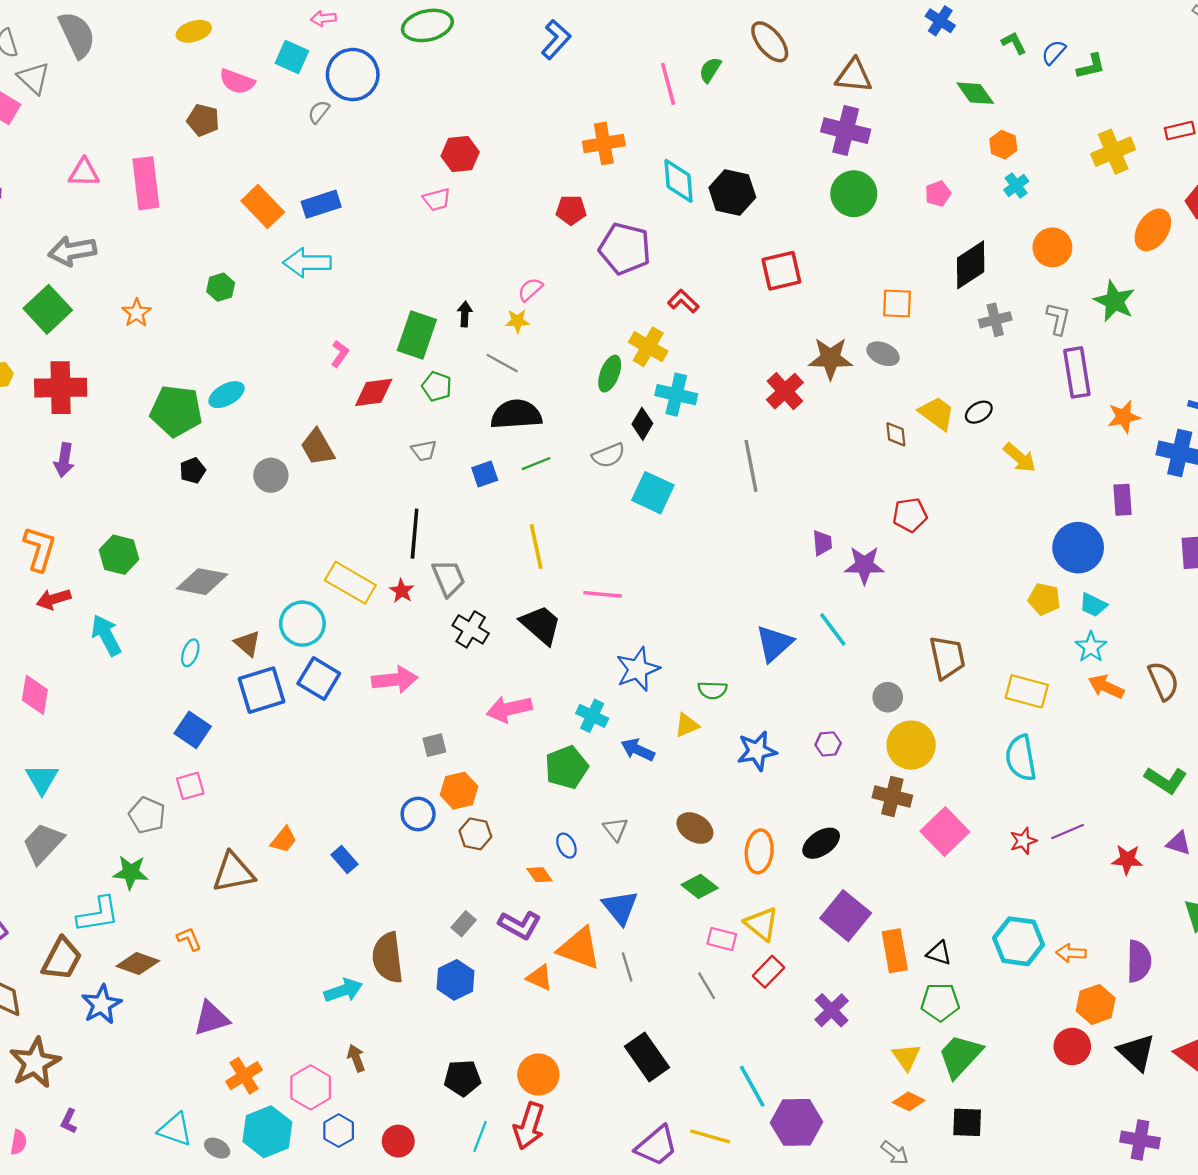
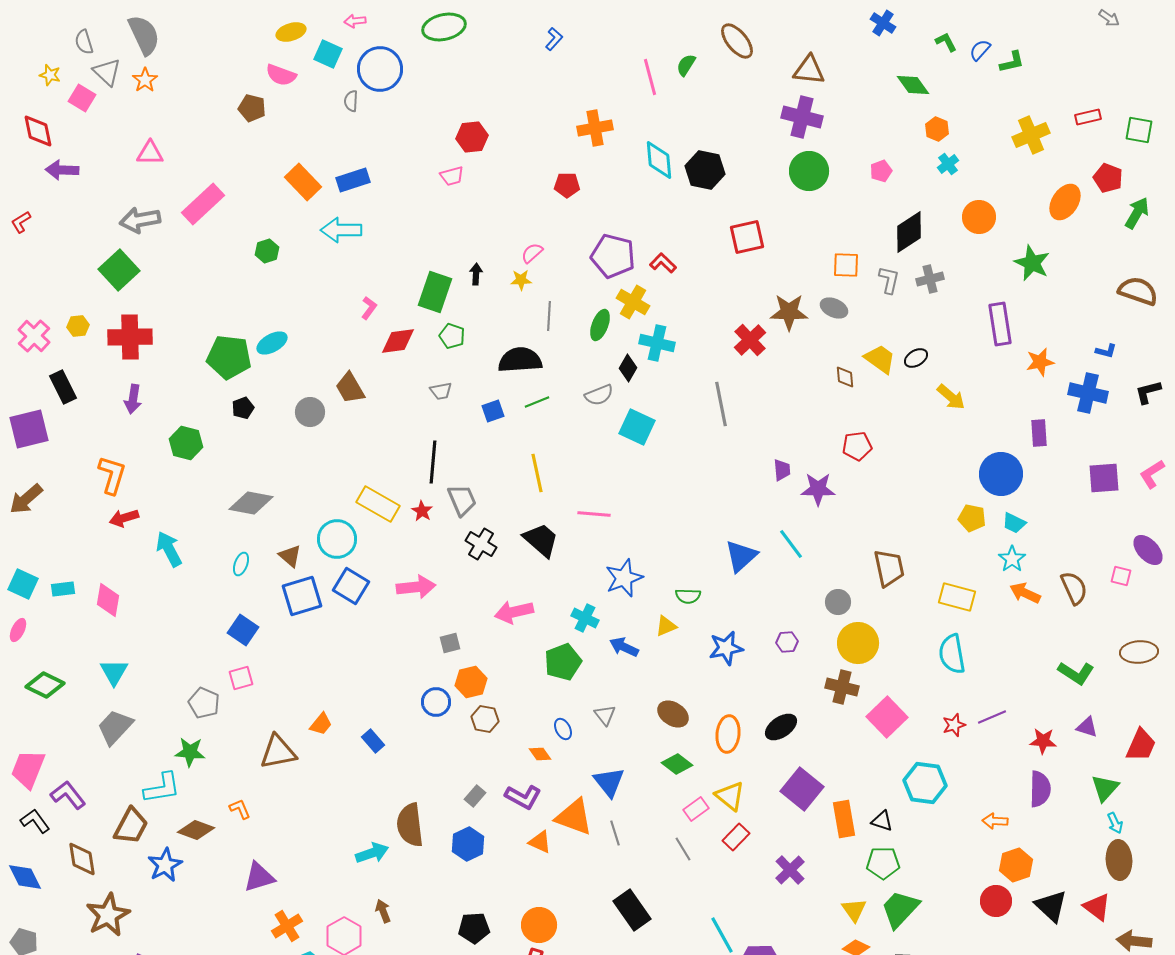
yellow ellipse: (194, 31) -> (291, 32), moved
blue L-shape: (556, 39) -> (554, 39), size x0.7
gray semicircle: (319, 112) -> (351, 101), turned -35
pink rectangle: (146, 183) -> (203, 204), moved, turned 54
purple pentagon: (625, 249) -> (613, 256), moved
orange star: (137, 313) -> (145, 80), moved
gray L-shape: (1058, 319) -> (889, 280), moved
gray line: (502, 363) -> (549, 316), moved, turned 64
green hexagon: (119, 555) -> (186, 443), moved
pink rectangle: (722, 939) -> (696, 809), turned -50
cyan hexagon: (1019, 941) -> (925, 783), moved
purple semicircle: (1139, 961) -> (1040, 789), moved

